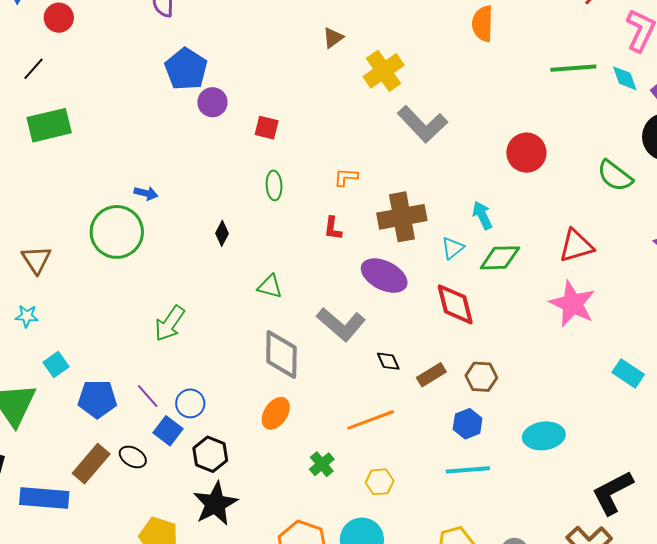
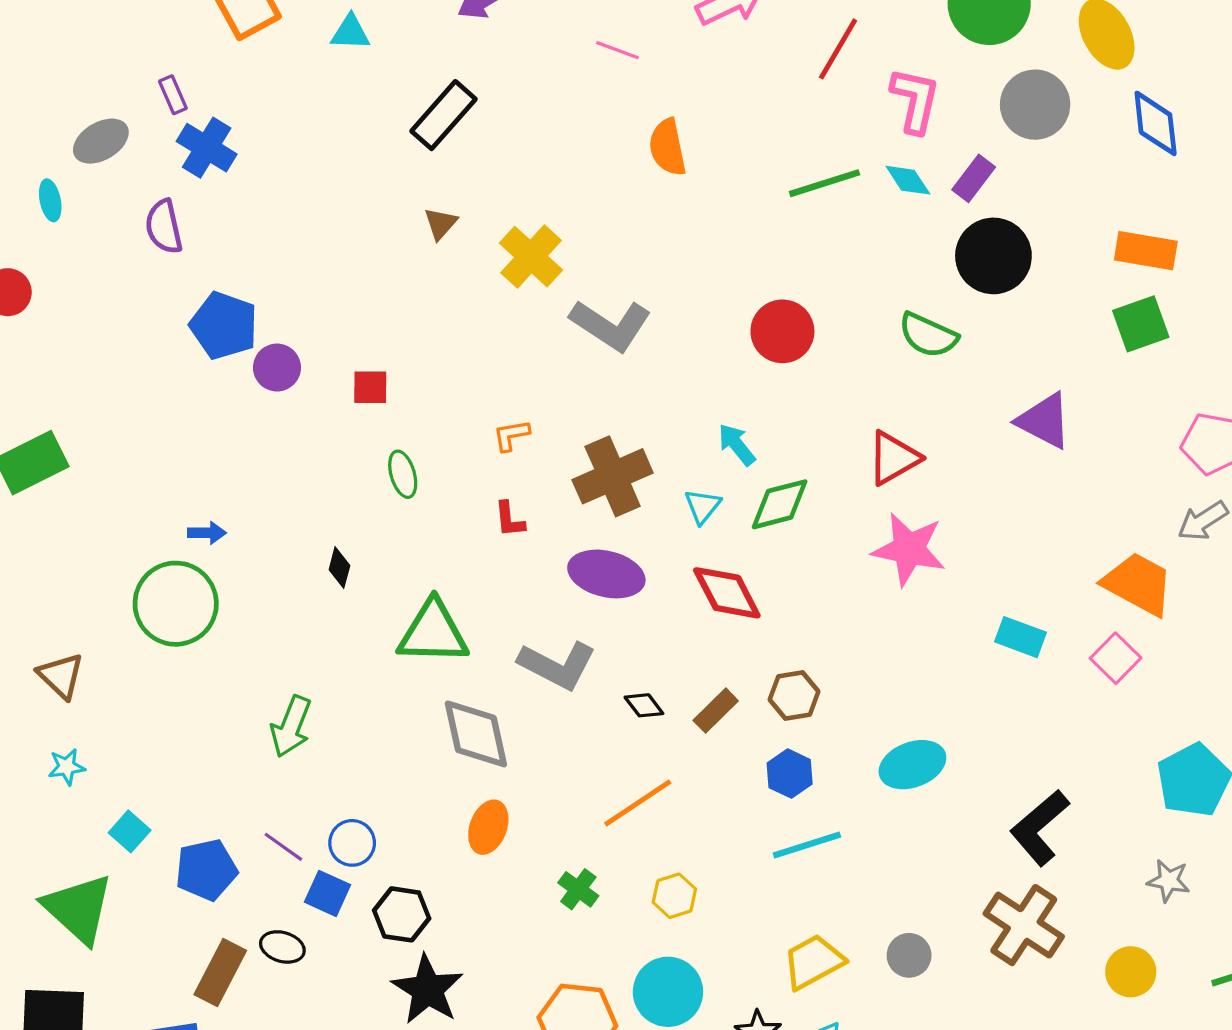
green triangle: (270, 286) -> (433, 632), size x1.8

